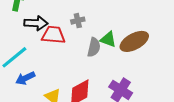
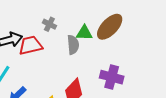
gray cross: (78, 21) -> (49, 24), turned -32

